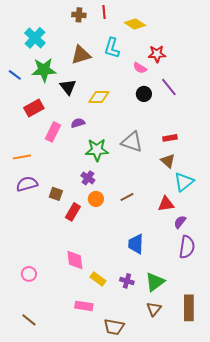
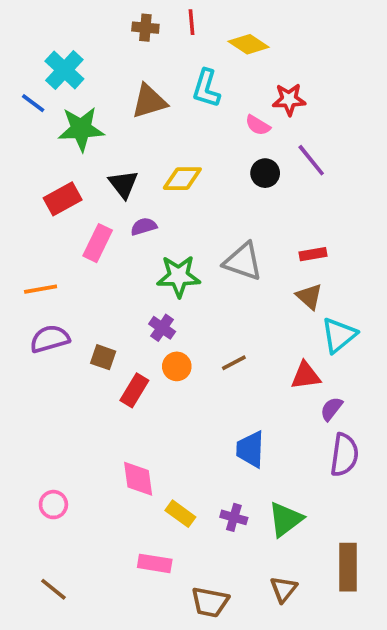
blue line: (15, 75) -> (33, 103), moved
black triangle: (68, 87) -> (123, 184), moved
brown triangle: (154, 309) -> (284, 589), moved

